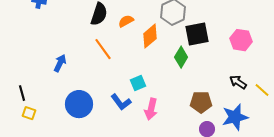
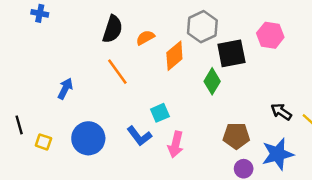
pink hexagon: (241, 40) -> (270, 35), moved
yellow square: (29, 113) -> (43, 142), moved

